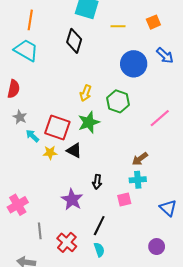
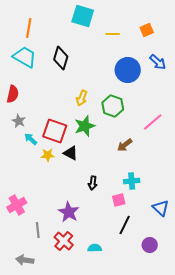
black diamond: (74, 41) -> (61, 58), moved
brown arrow: (140, 159) -> (125, 145), moved
purple star: (72, 200) -> (69, 212), moved
black line: (99, 226) -> (125, 225), moved
cyan semicircle: (99, 250) -> (95, 248), turned -72

